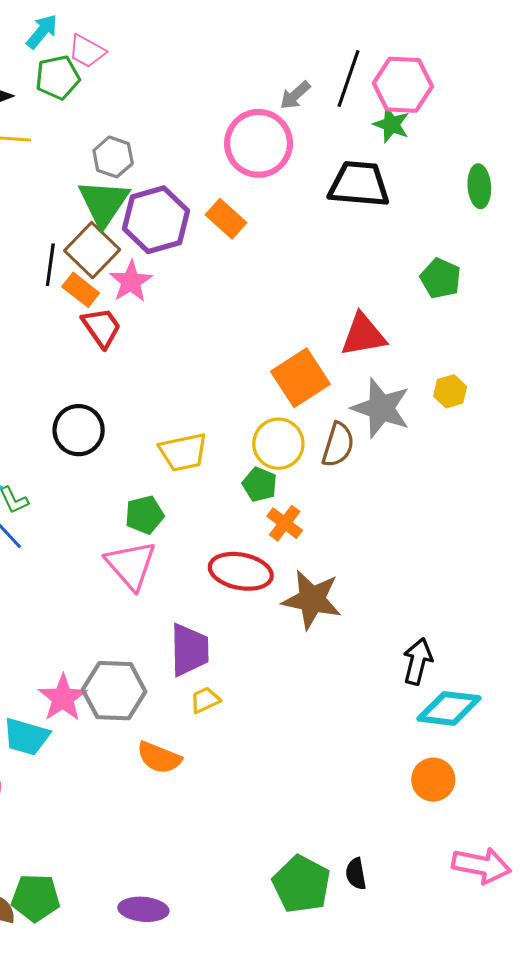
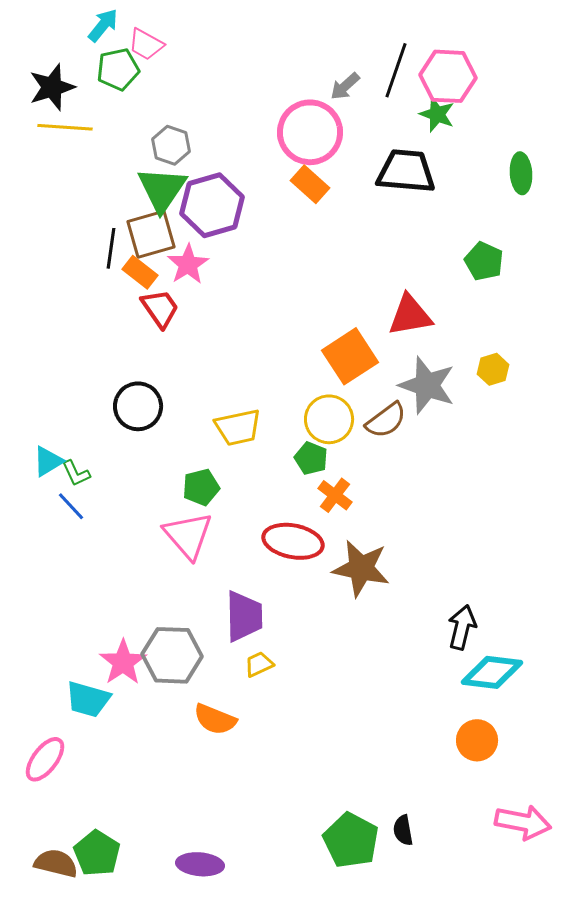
orange rectangle: (226, 219) -> (310, 184), moved
brown square: (92, 250) -> (151, 234), turned 30
brown semicircle: (338, 445) -> (386, 420), turned 36
green pentagon: (36, 898) -> (97, 853), turned 30

